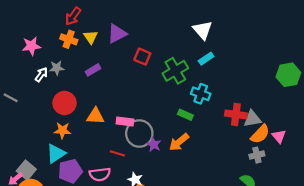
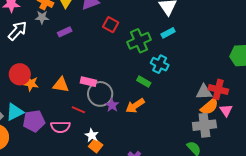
gray star: (57, 68) -> (42, 17), moved
white arrow: (41, 75) -> (17, 31), size x1.5
red circle: (65, 103) -> (20, 74), moved
red cross: (236, 114) -> (218, 89), moved
orange triangle: (95, 116) -> (61, 85), moved
cyan triangle: (56, 154) -> (15, 112), moved
gray cross: (257, 155) -> (204, 125), size x1.6

